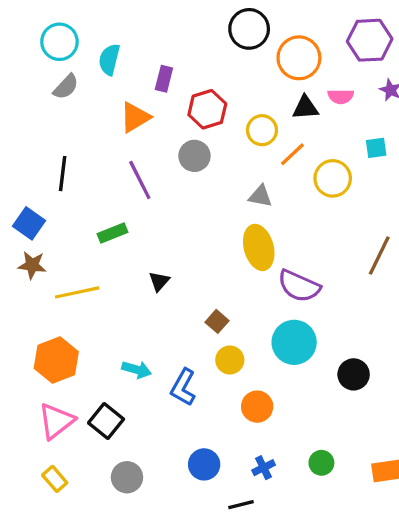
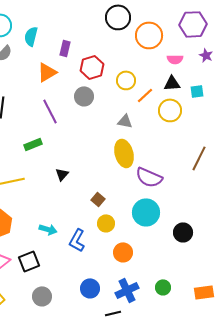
black triangle: (305, 108) -> (172, 83), moved
black square: (106, 421) -> (29, 261), turned 30
blue cross: (264, 468) -> (127, 290), size x1.6

